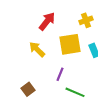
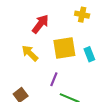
yellow cross: (86, 20) -> (82, 15), moved, turned 32

